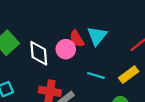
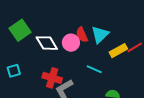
white diamond: (39, 53) -> (47, 43), turned -35
yellow rectangle: (129, 75) -> (118, 51), moved

